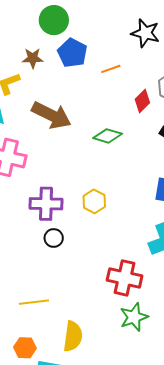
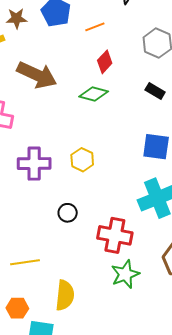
red diamond: (142, 101) -> (105, 62), moved
black circle: (54, 238) -> (68, 213), moved

